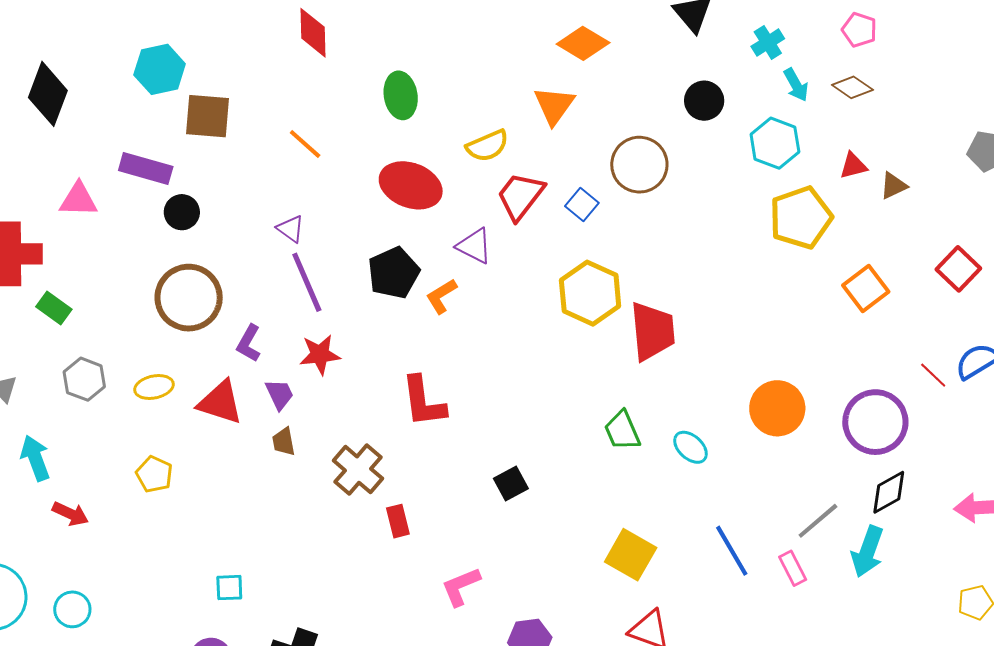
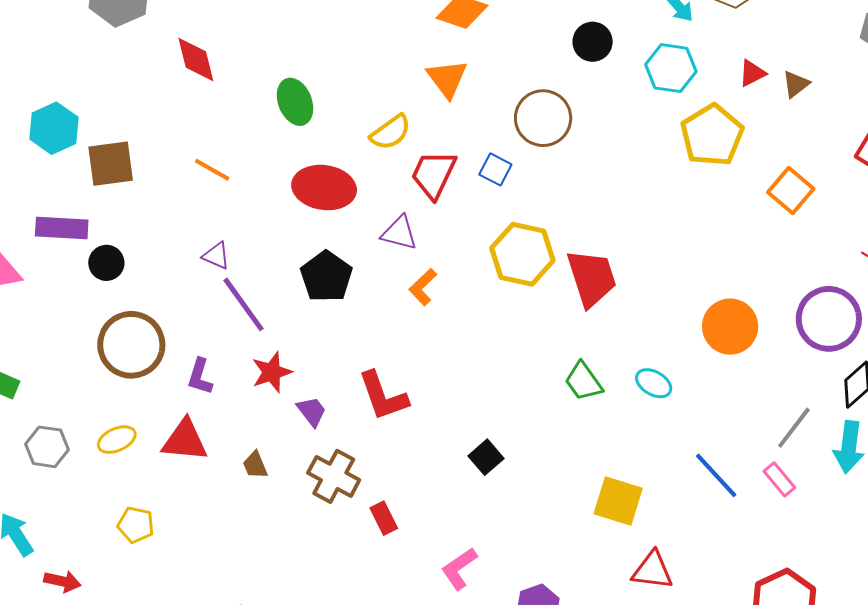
orange L-shape: (441, 296) -> (423, 287), moved
purple trapezoid: (280, 394) -> (312, 411), moved

